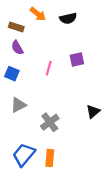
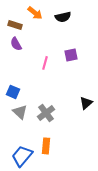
blue square: (12, 74) -> (13, 92), moved
gray triangle: (18, 105) -> (20, 112), moved, turned -49
blue trapezoid: (24, 155) -> (22, 156), moved

